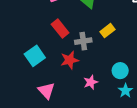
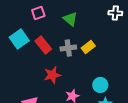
gray cross: (83, 41) -> (68, 48), moved
cyan square: (35, 56) -> (19, 39), moved

